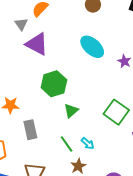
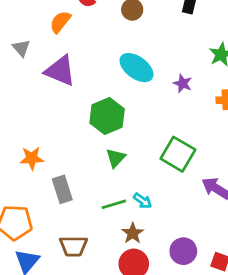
gray triangle: (21, 24) -> (21, 48), moved
green hexagon: (54, 84) -> (107, 116), moved
green line: (67, 144) -> (114, 204), turned -66

